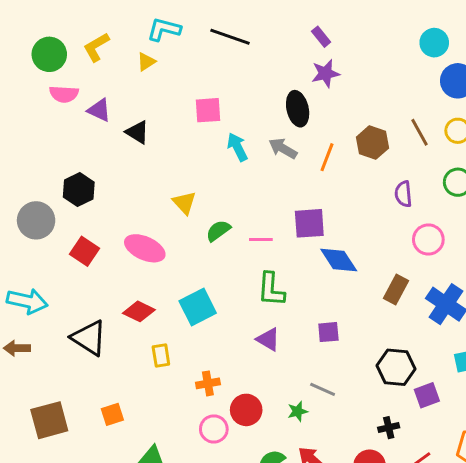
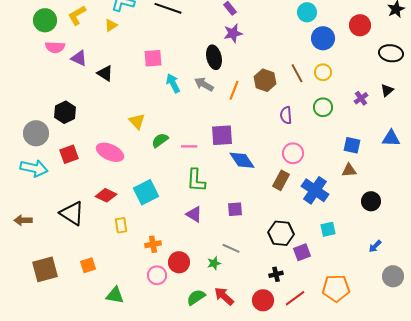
pink circle: (428, 239) -> (293, 153), moved
red square: (85, 251) -> (69, 154), turned 36
cyan arrow: (27, 301) -> (34, 168), moved

